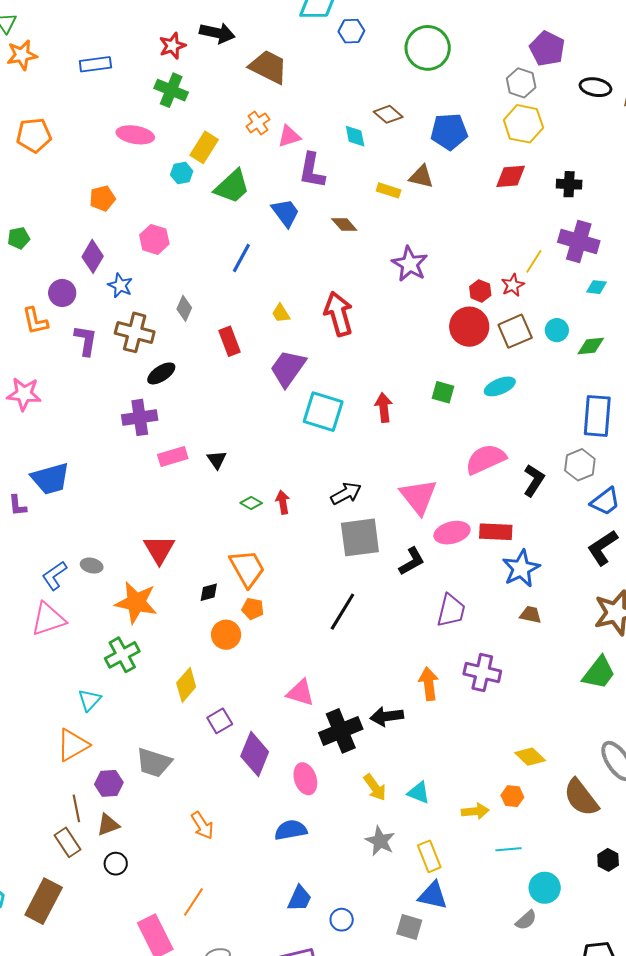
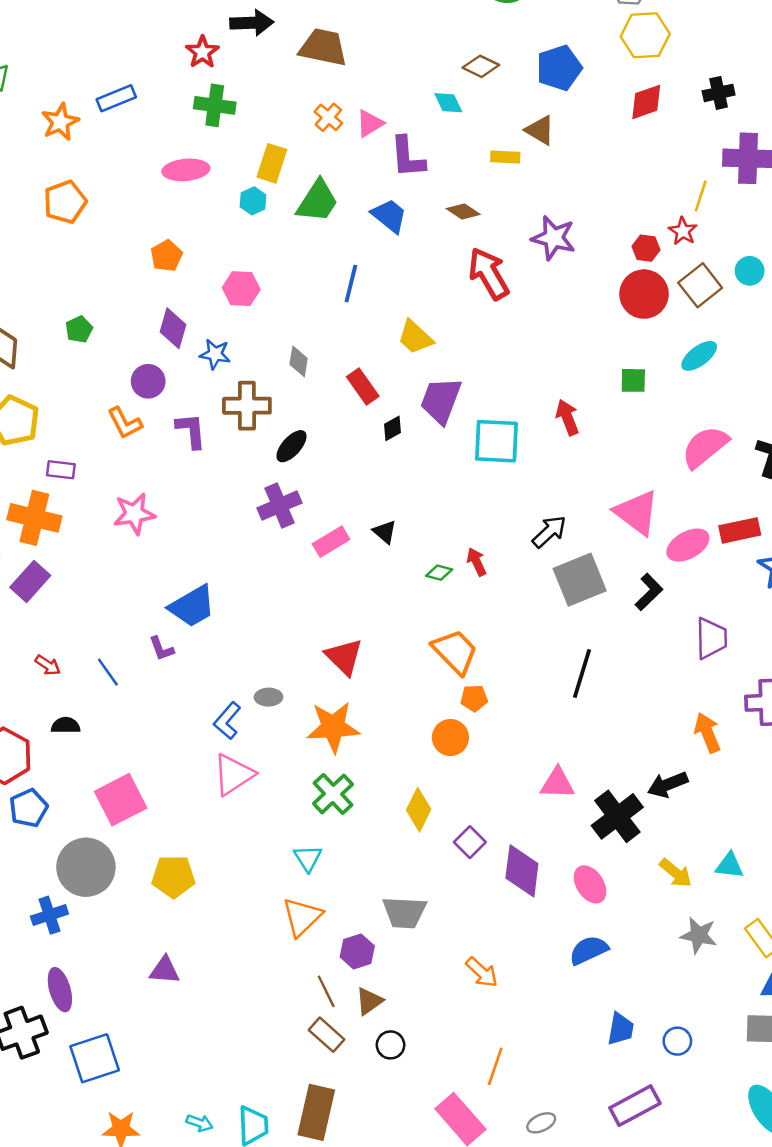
orange star: (22, 55) -> (60, 122), moved
brown triangle: (421, 177) -> (540, 130), turned 32
yellow trapezoid: (281, 313) -> (415, 337), size x1.5
red arrow: (339, 314) -> (489, 274), moved
black diamond: (209, 592) -> (393, 428), moved

